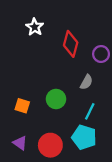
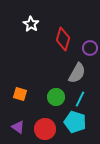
gray semicircle: (86, 82) -> (77, 73), size x1.5
green circle: (56, 99) -> (56, 97), moved

